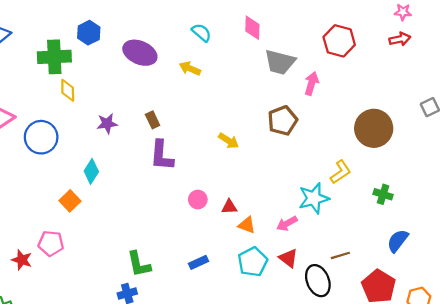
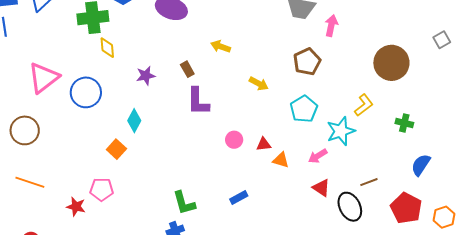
yellow arrow: (190, 68) -> (221, 46), moved
cyan pentagon: (253, 262) -> (304, 109), moved

